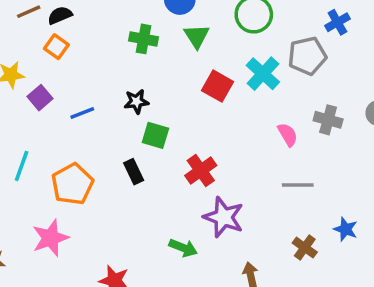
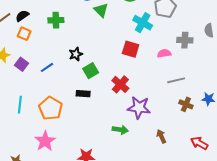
green cross: (144, 39) -> (56, 20), moved
red square: (217, 86) -> (131, 49), moved
green square: (155, 135) -> (91, 71), turned -35
pink semicircle: (288, 135) -> (164, 53), turned -56
black rectangle: (134, 172) -> (83, 94), turned -48
brown cross: (305, 248) -> (186, 104), moved

